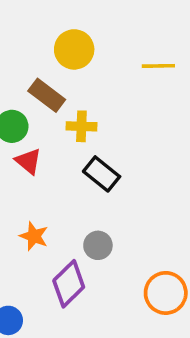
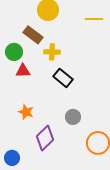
red triangle: (28, 161) -> (23, 71), turned -42
gray circle: (98, 245) -> (73, 117), moved

